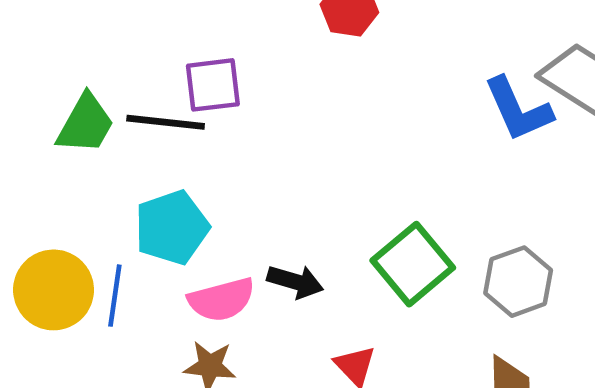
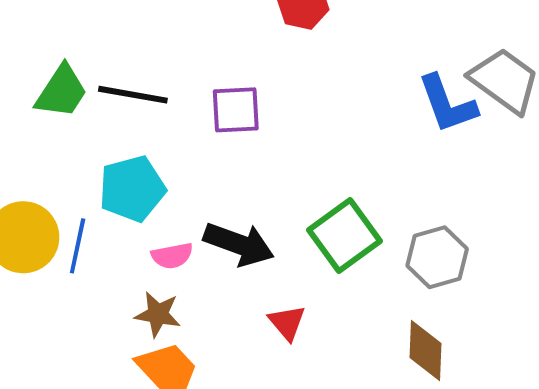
purple square: (213, 85) -> (236, 110), moved
black arrow: (295, 282) -> (239, 244), size x1.4
pink semicircle: (222, 300) -> (172, 256), size x0.7

